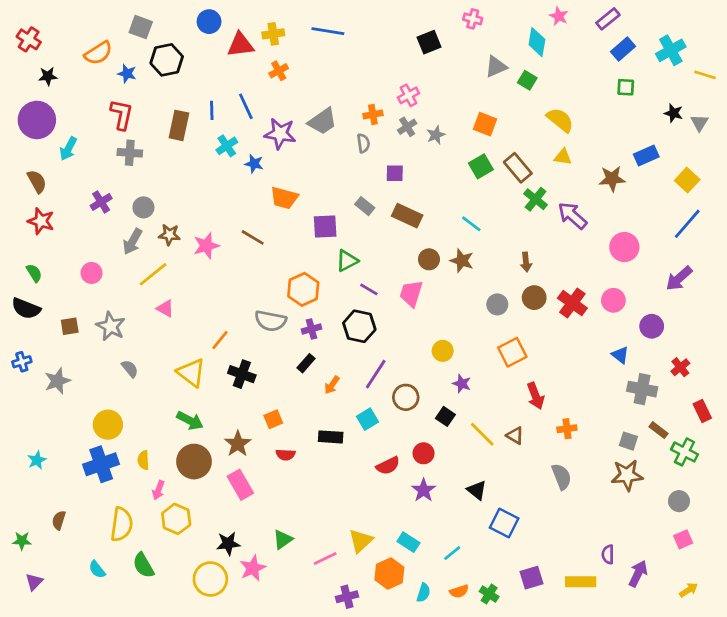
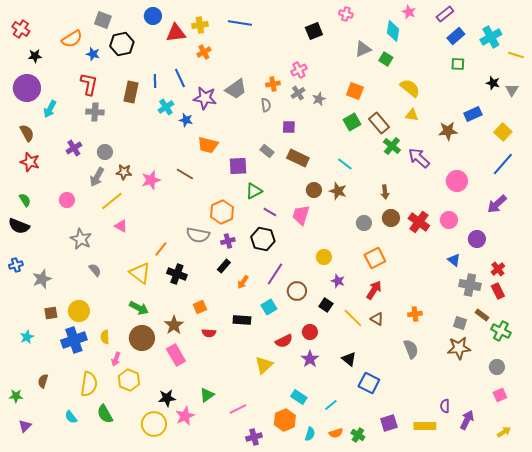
brown square: (70, 326) -> (51, 313), moved
red arrow: (536, 396) -> (374, 290), moved, turned -126
red rectangle: (702, 411) -> (498, 291), moved
yellow triangle: (361, 541) -> (264, 365), moved

